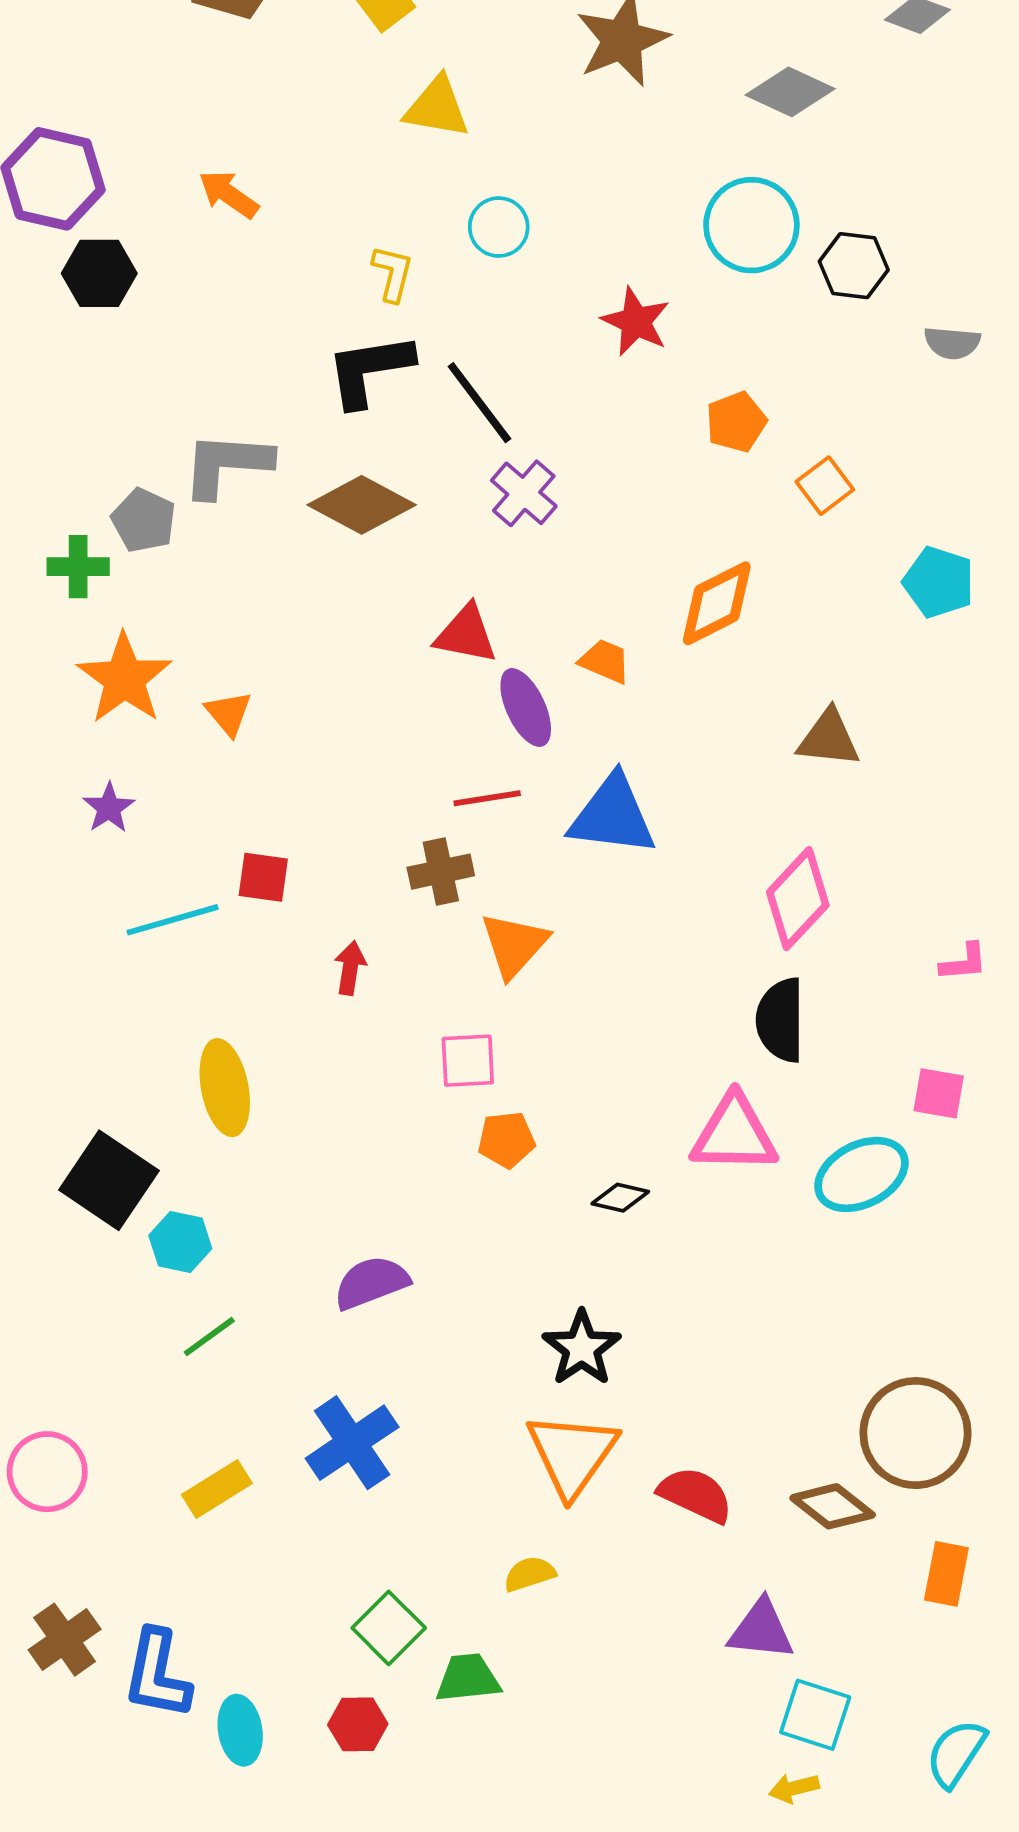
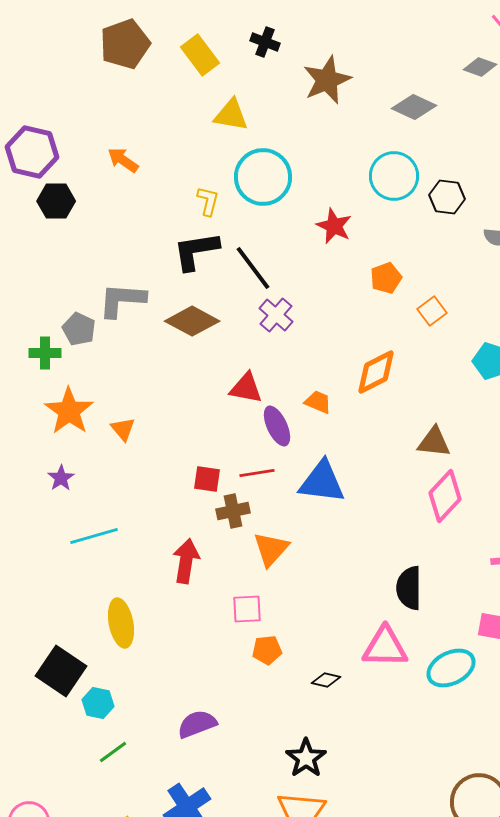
cyan circle: (499, 227) -> (263, 177), size x1.8
red square: (263, 877) -> (207, 479), moved
pink diamond: (798, 899) -> (445, 496), moved
red arrow: (350, 968) -> (186, 561), size x1.6

